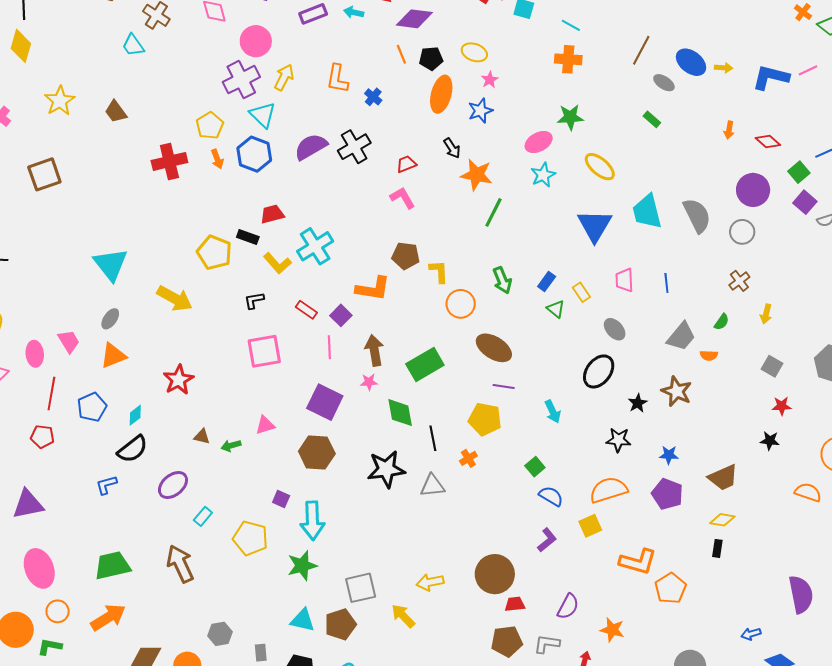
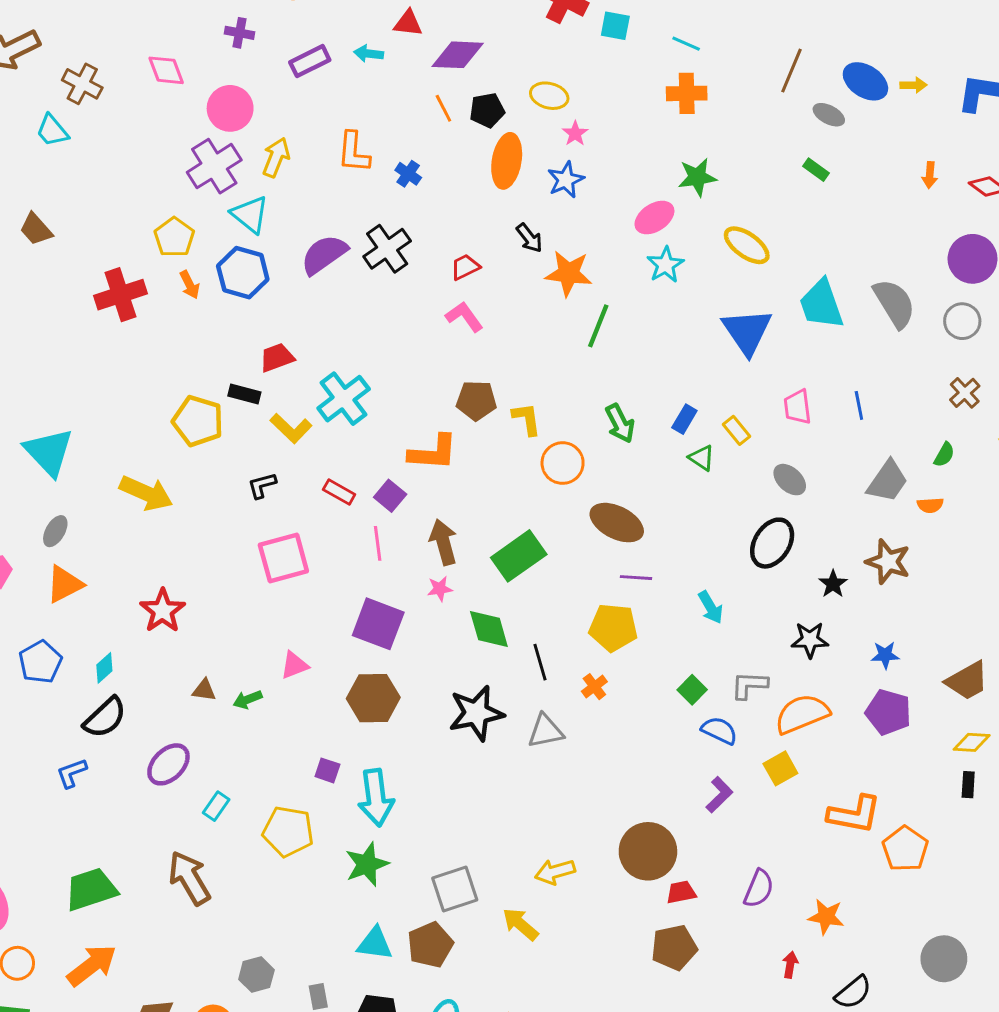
gray L-shape: (547, 644) -> (749, 685), moved

